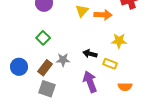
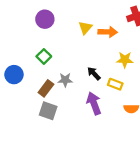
black arrow: (90, 54) -> (94, 74), turned 32
blue circle: (19, 67) -> (14, 75), moved

